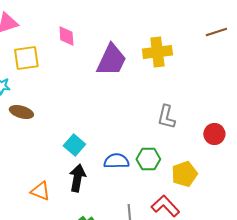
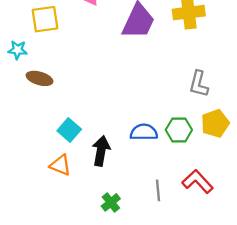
cyan square: (74, 145) -> (69, 130), moved
yellow pentagon: (184, 174) -> (215, 123), moved

